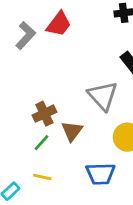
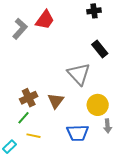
brown cross: (44, 114) -> (29, 98), moved
green line: (41, 143) -> (24, 118), moved

